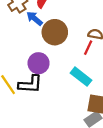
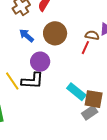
blue arrow: (34, 18) -> (26, 36), moved
cyan rectangle: (81, 77) -> (76, 92), moved

